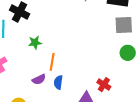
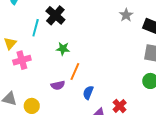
blue semicircle: (58, 82) -> (88, 93), moved

